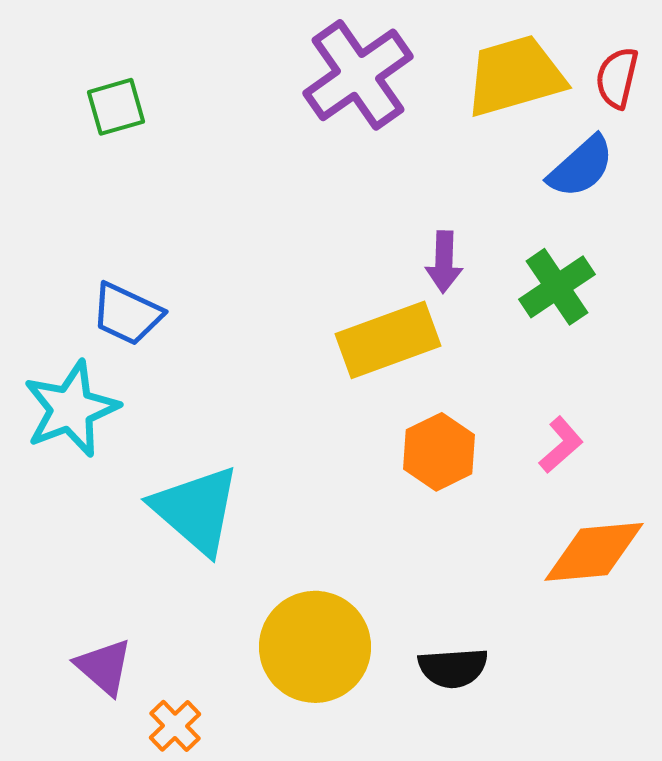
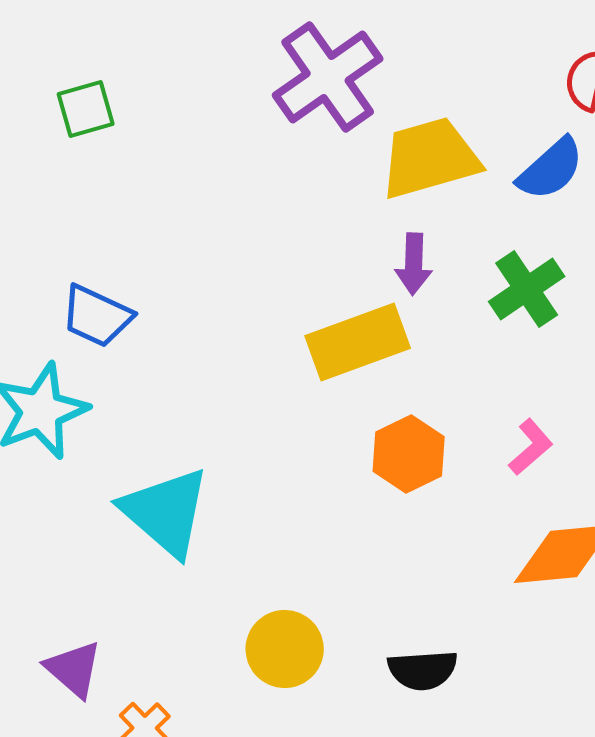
yellow trapezoid: (515, 76) -> (430, 158), moved
yellow circle: (315, 647) -> (285, 649), size x0.7

